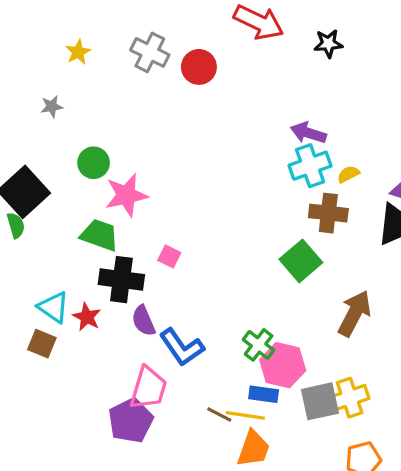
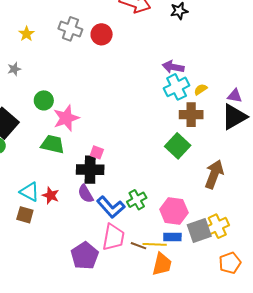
black cross: (121, 280) -> (90, 170), moved
green cross: (259, 345) -> (137, 200), moved, turned 30
pink trapezoid: (148, 388) -> (113, 237), moved
blue rectangle: (264, 394) -> (172, 237), moved

